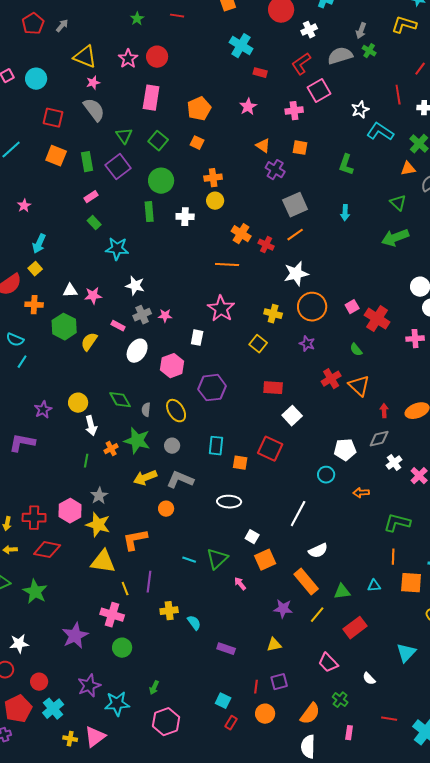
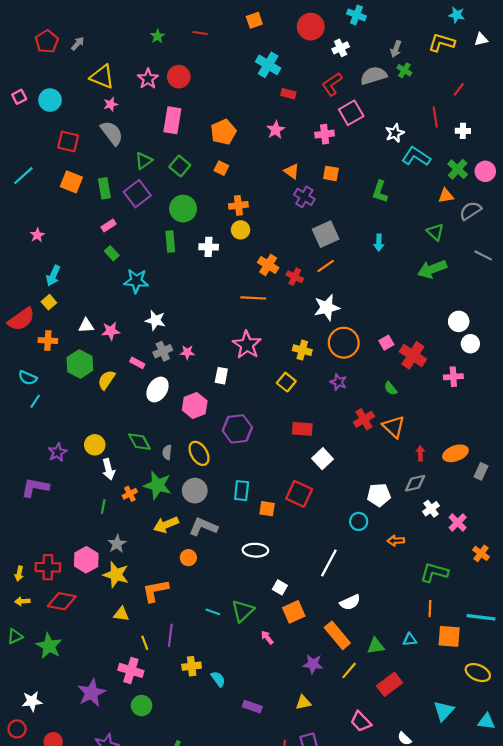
green triangle: (124, 136) -> (144, 161), turned 30
gray circle: (172, 446) -> (195, 491), size x1.5
yellow triangle: (103, 562) -> (121, 614), size x0.6

